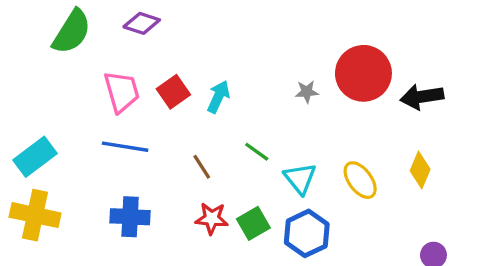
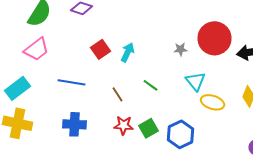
pink trapezoid: (122, 92) -> (36, 49), moved, turned 68
cyan triangle: (300, 178) -> (196, 81), moved
yellow ellipse: (360, 180) -> (212, 102), turned -35

